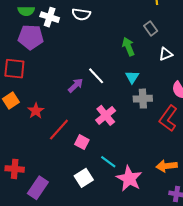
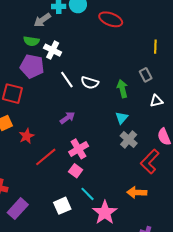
white semicircle: (81, 14) -> (90, 83), moved
white line: (96, 76) -> (67, 80), moved
gray cross: (143, 99) -> (129, 140), turned 36
pink cross: (106, 115) -> (79, 149), moved
pink square: (82, 142) -> (76, 171), moved
orange arrow: (167, 166) -> (137, 192), moved

